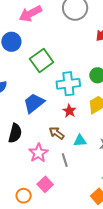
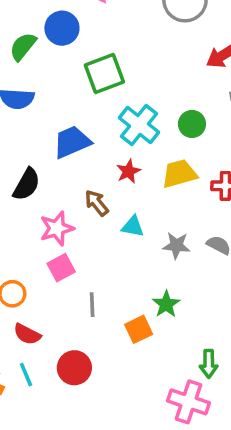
cyan cross: (68, 84) -> (139, 125), turned 30
gray line: (65, 160) -> (92, 305), moved
pink square: (45, 184) -> (61, 268), moved

